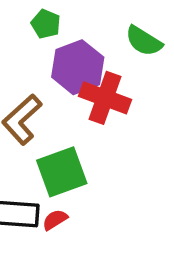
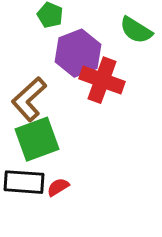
green square: (62, 172) -> (37, 139), moved

